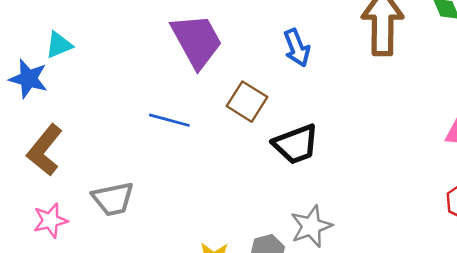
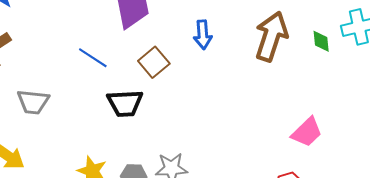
black trapezoid: (296, 144) -> (125, 103), moved

